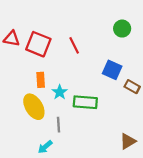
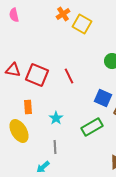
orange rectangle: (41, 80) -> (28, 107), moved
green rectangle: (85, 102) -> (92, 127), moved, turned -35
yellow ellipse: (34, 107) -> (19, 131), moved

